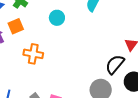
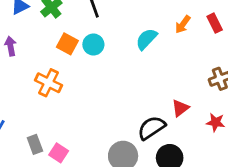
orange square: (16, 26) -> (67, 44), moved, turned 35

